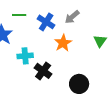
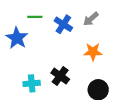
orange star: (63, 43) -> (93, 52), moved, turned 30
cyan cross: (25, 56) -> (32, 83), moved

